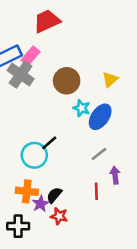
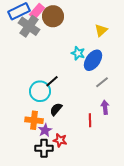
brown circle: (67, 81) -> (53, 16), moved
gray line: (99, 154) -> (102, 82), moved
black semicircle: (54, 195) -> (56, 109), moved
black cross: (18, 226) -> (44, 148), moved

